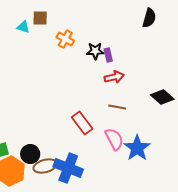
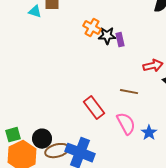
orange cross: (65, 39) -> (92, 28), moved
red arrow: (114, 77) -> (153, 66), moved
blue star: (137, 148) -> (149, 133), size x0.6

